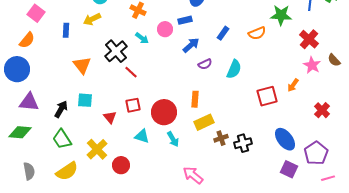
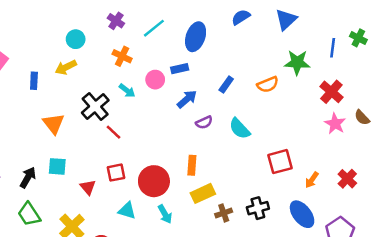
cyan semicircle: (234, 69) -> (240, 129), turned 114
orange arrow: (293, 85) -> (312, 180), moved
black cross: (243, 143) -> (258, 208), moved

